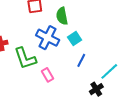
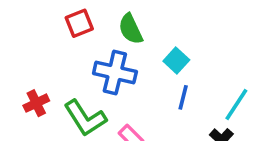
cyan square: (75, 39) -> (176, 61), moved

